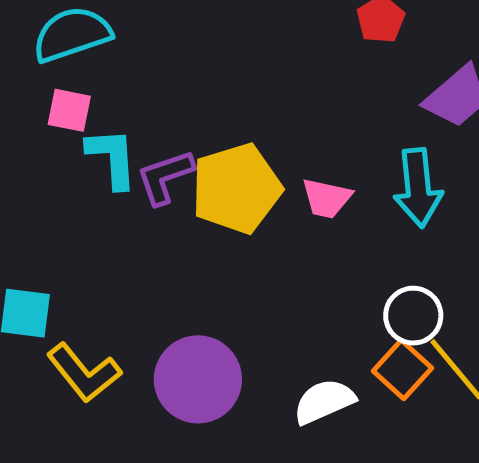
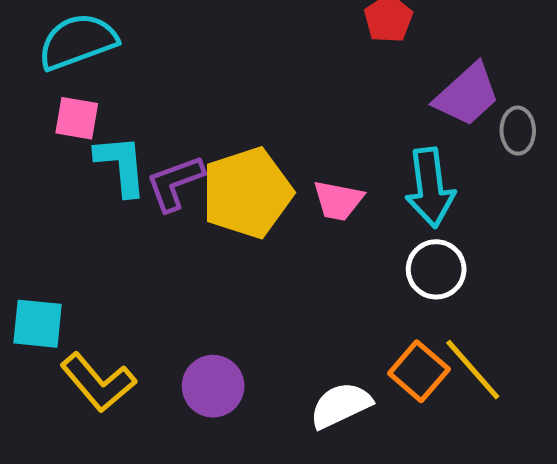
white circle: (413, 316) -> (436, 269), moved
purple circle: (198, 379) -> (213, 386), size x0.7

